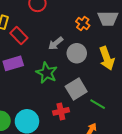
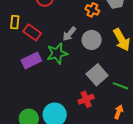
green star: (47, 73) -> (57, 53), moved, turned -30

